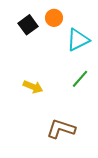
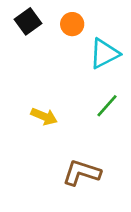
black square: (28, 25) -> (28, 21), moved

